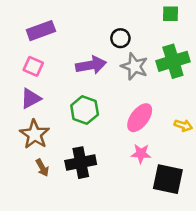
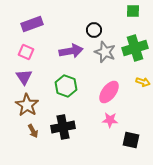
purple triangle: (31, 98) -> (24, 77), turned -36
yellow arrow: (183, 125) -> (143, 82), moved
black square: (168, 179) -> (131, 140), size x0.7

